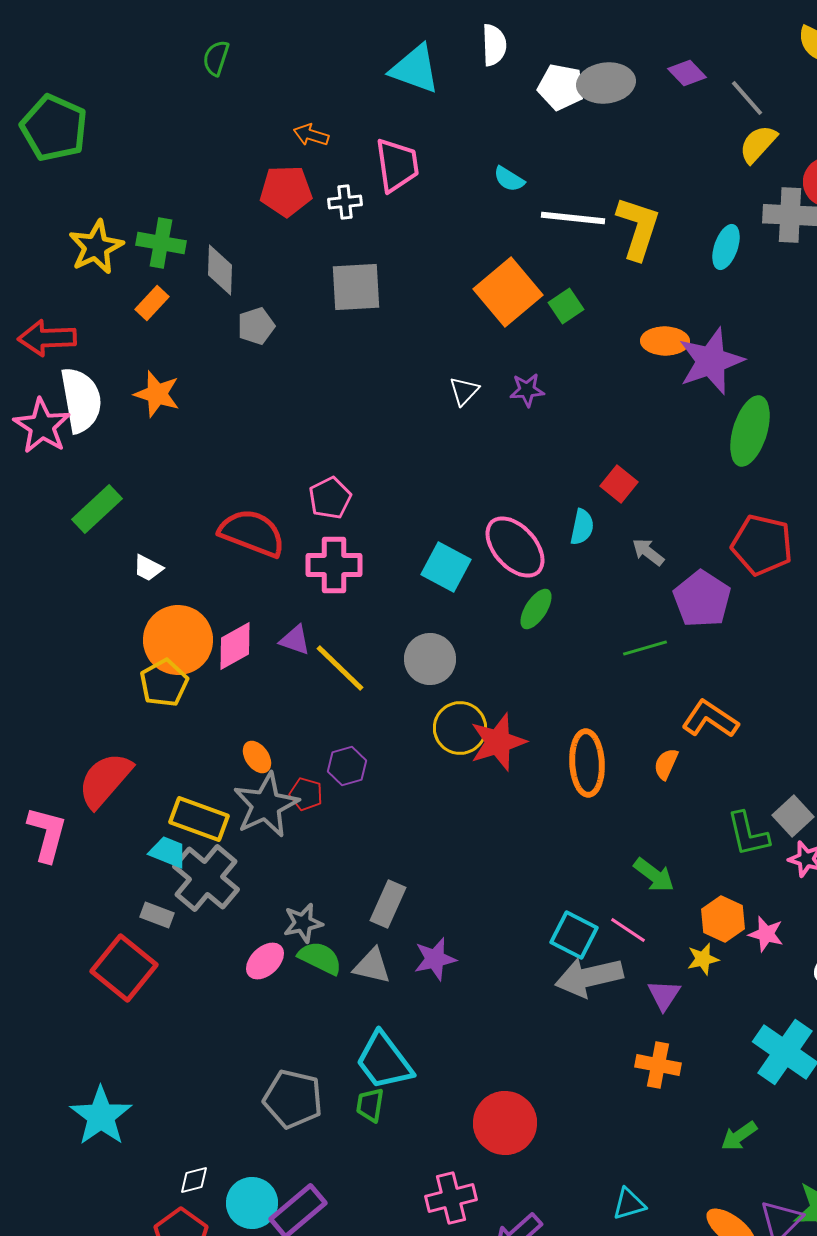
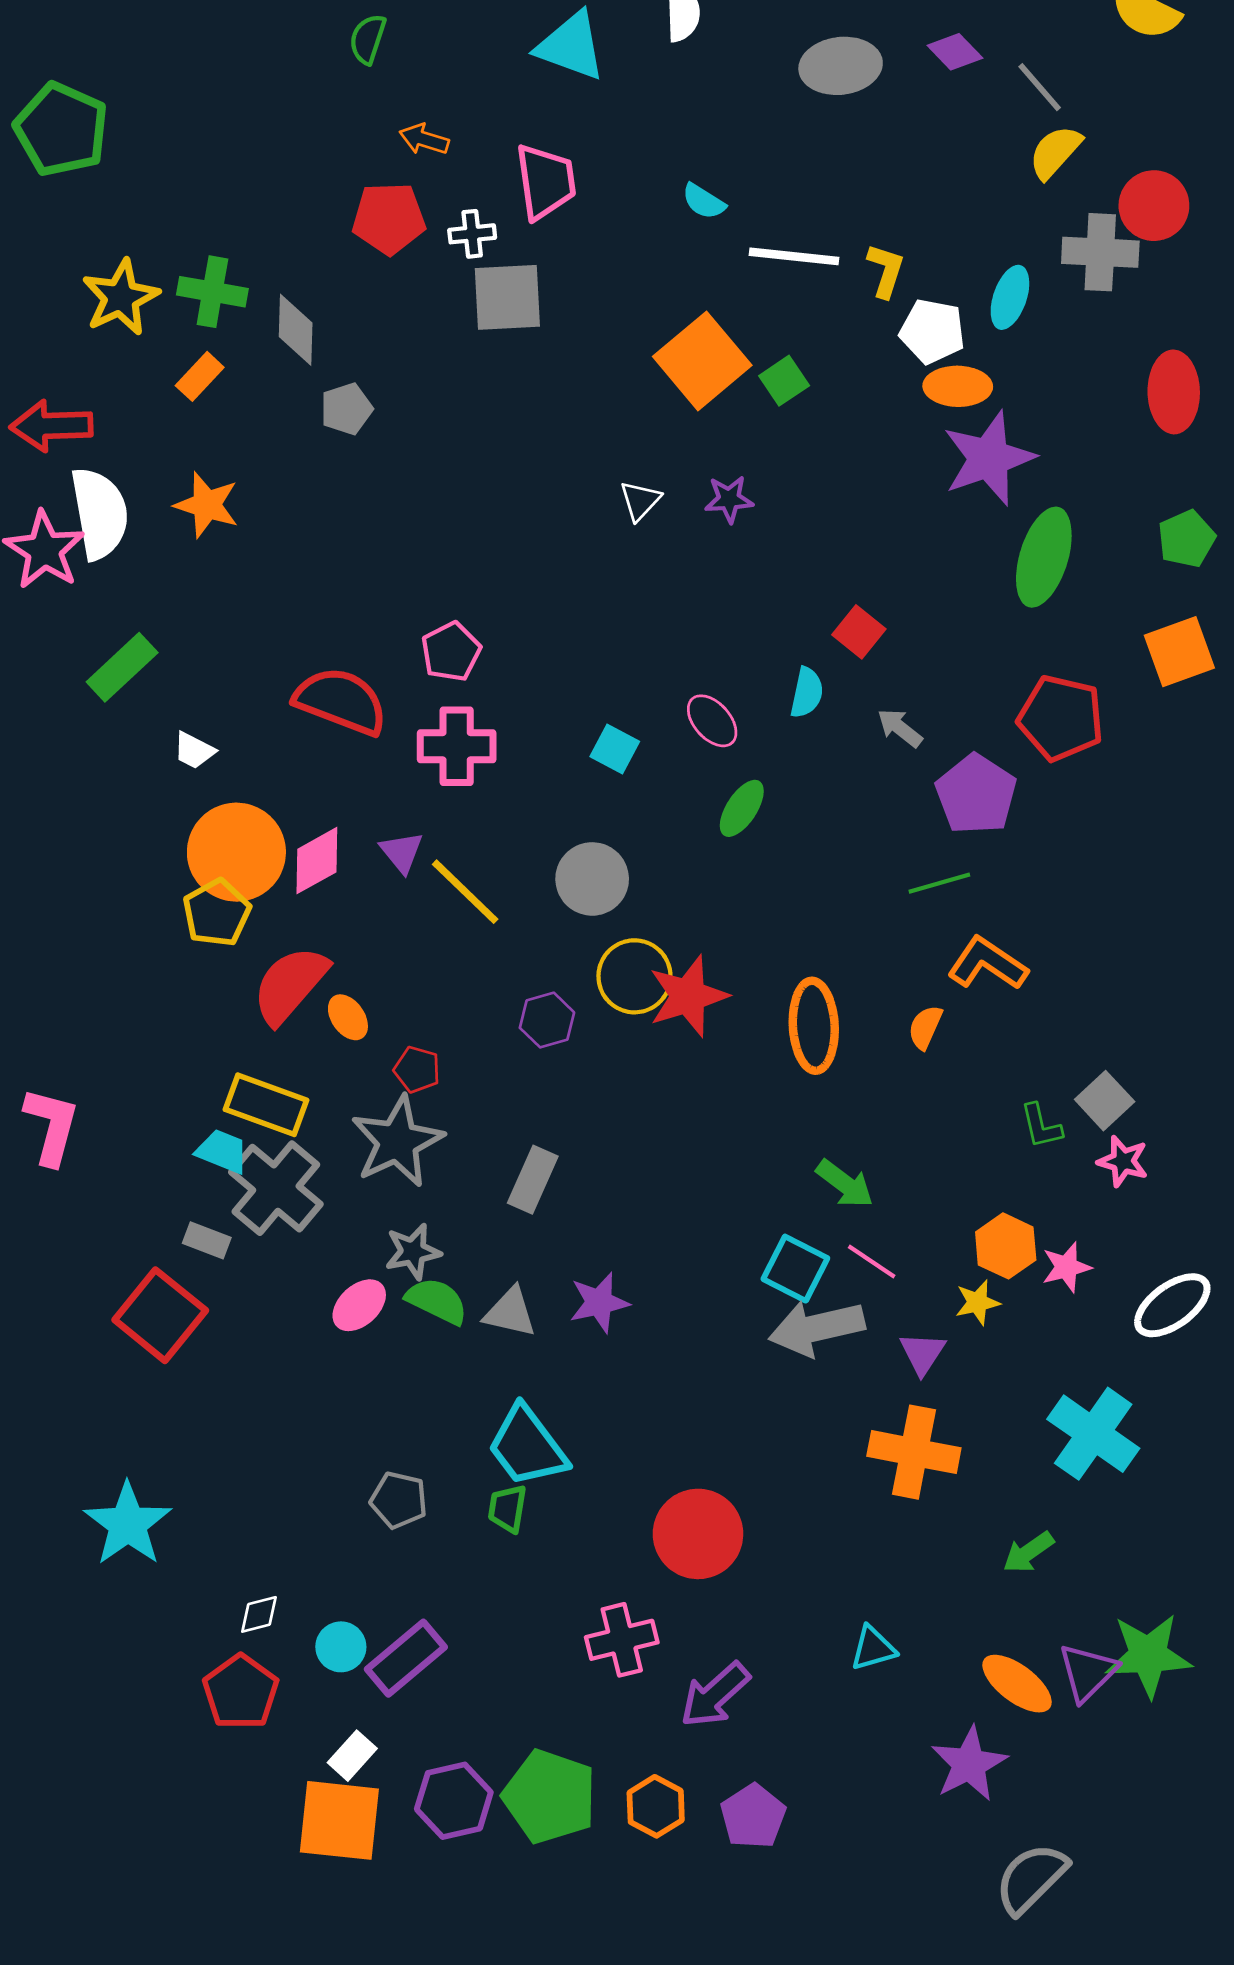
green semicircle: (216, 58) -> (368, 39), moved
white pentagon: (561, 87) -> (932, 331), moved
yellow L-shape: (638, 228) -> (886, 271), size x0.6
gray square: (356, 287) -> (507, 297), moved
orange ellipse: (665, 341) -> (958, 386), moved
pink ellipse: (515, 547) -> (712, 721), size x0.6
cyan square: (446, 567) -> (615, 749), size x0.7
purple triangle: (295, 640) -> (402, 852), turned 32
green line: (645, 648) -> (939, 883), moved
purple hexagon: (347, 766) -> (547, 1020), moved
red semicircle: (105, 780) -> (290, 985), moved
gray star: (266, 805) -> (397, 1142), moved
green L-shape: (748, 834) -> (1041, 1126), size x0.7
green arrow: (654, 875) -> (845, 1184), moved
gray rectangle: (388, 904) -> (533, 1180), moved
pink star: (766, 934) -> (1066, 1267), turned -30
orange cross: (658, 1065) -> (914, 1452), size x1.4
gray pentagon: (293, 1099) -> (399, 1500), size x0.7
cyan circle: (252, 1203) -> (341, 1647), size x0.7

